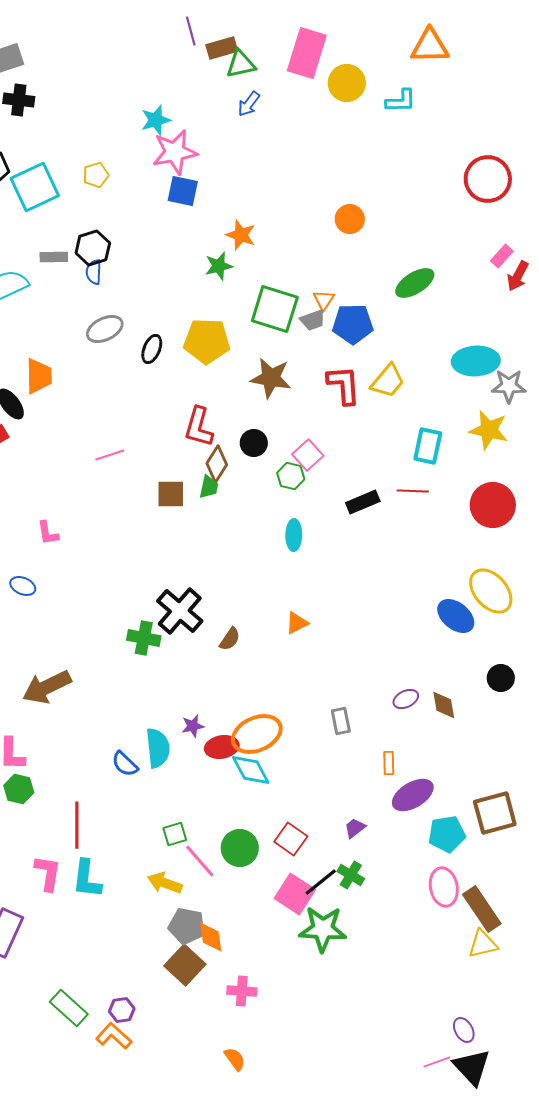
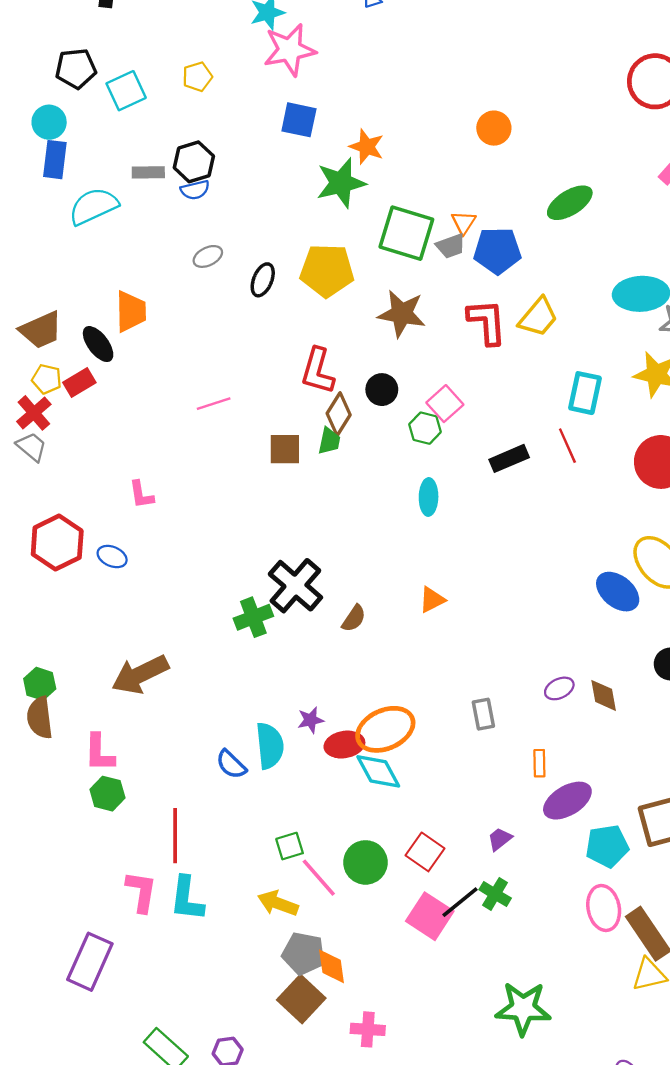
cyan square: (35, 187) -> (126, 91), size x0.7
blue square: (183, 191) -> (299, 120), moved
green star: (219, 266) -> (341, 183), size x1.5
blue semicircle: (94, 272) -> (195, 190), turned -105
gray ellipse: (105, 329) -> (208, 256), size x0.7
red line: (413, 491) -> (567, 446), turned 64
green cross: (144, 638) -> (253, 617), turned -32
green star: (323, 929) -> (523, 1008), moved

